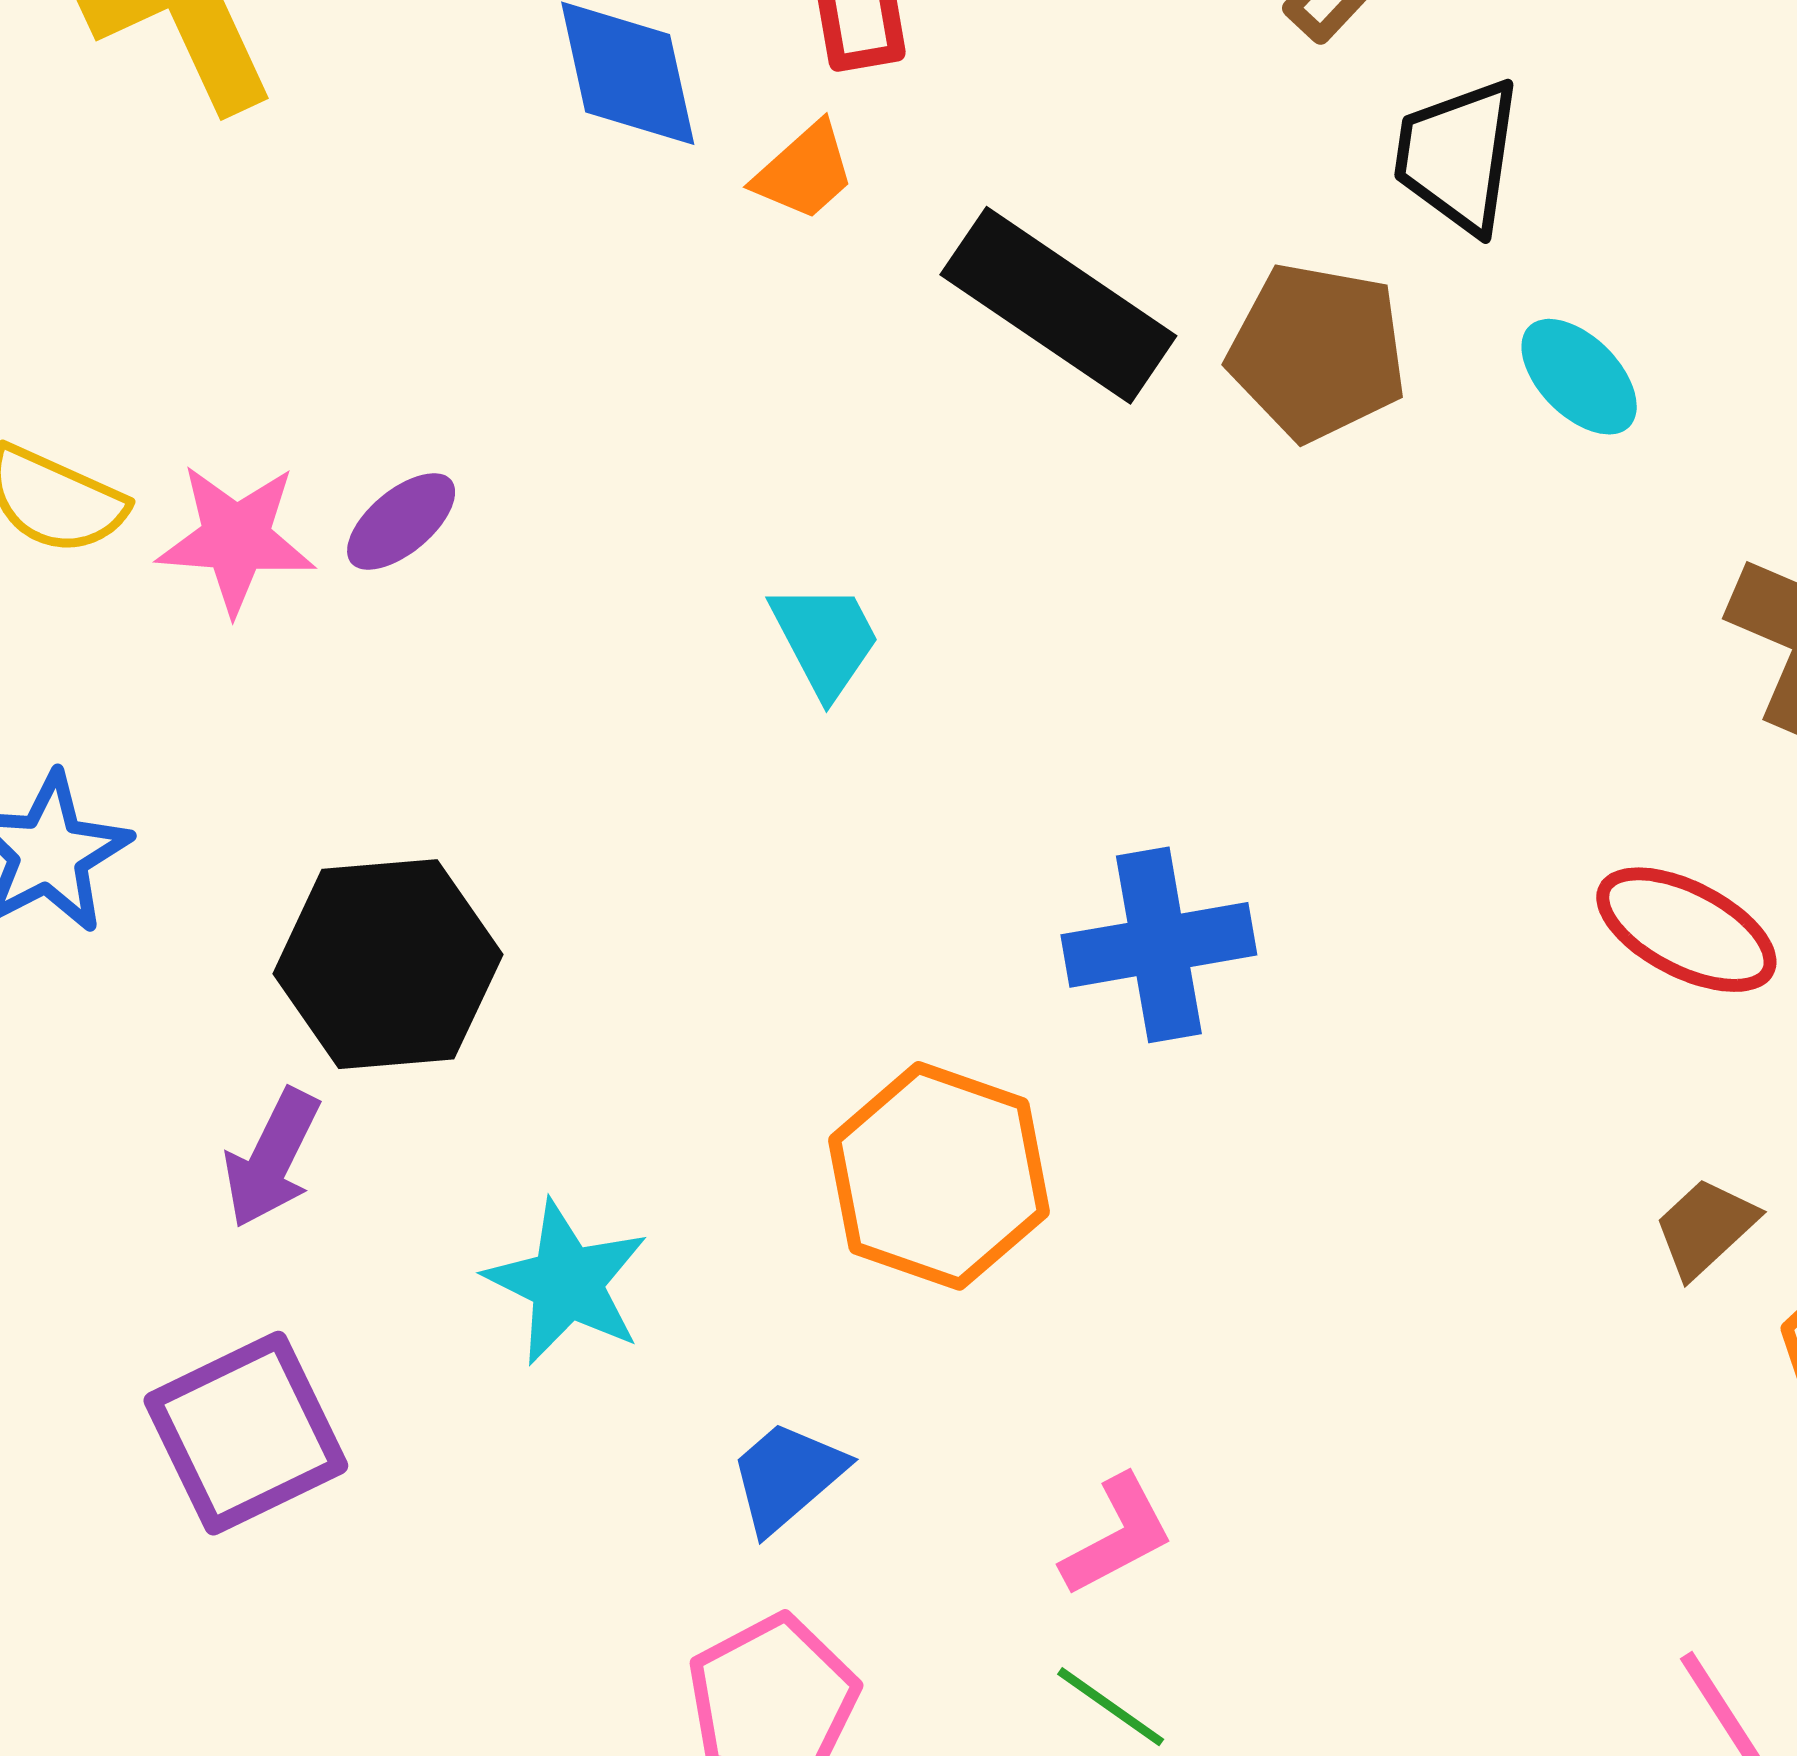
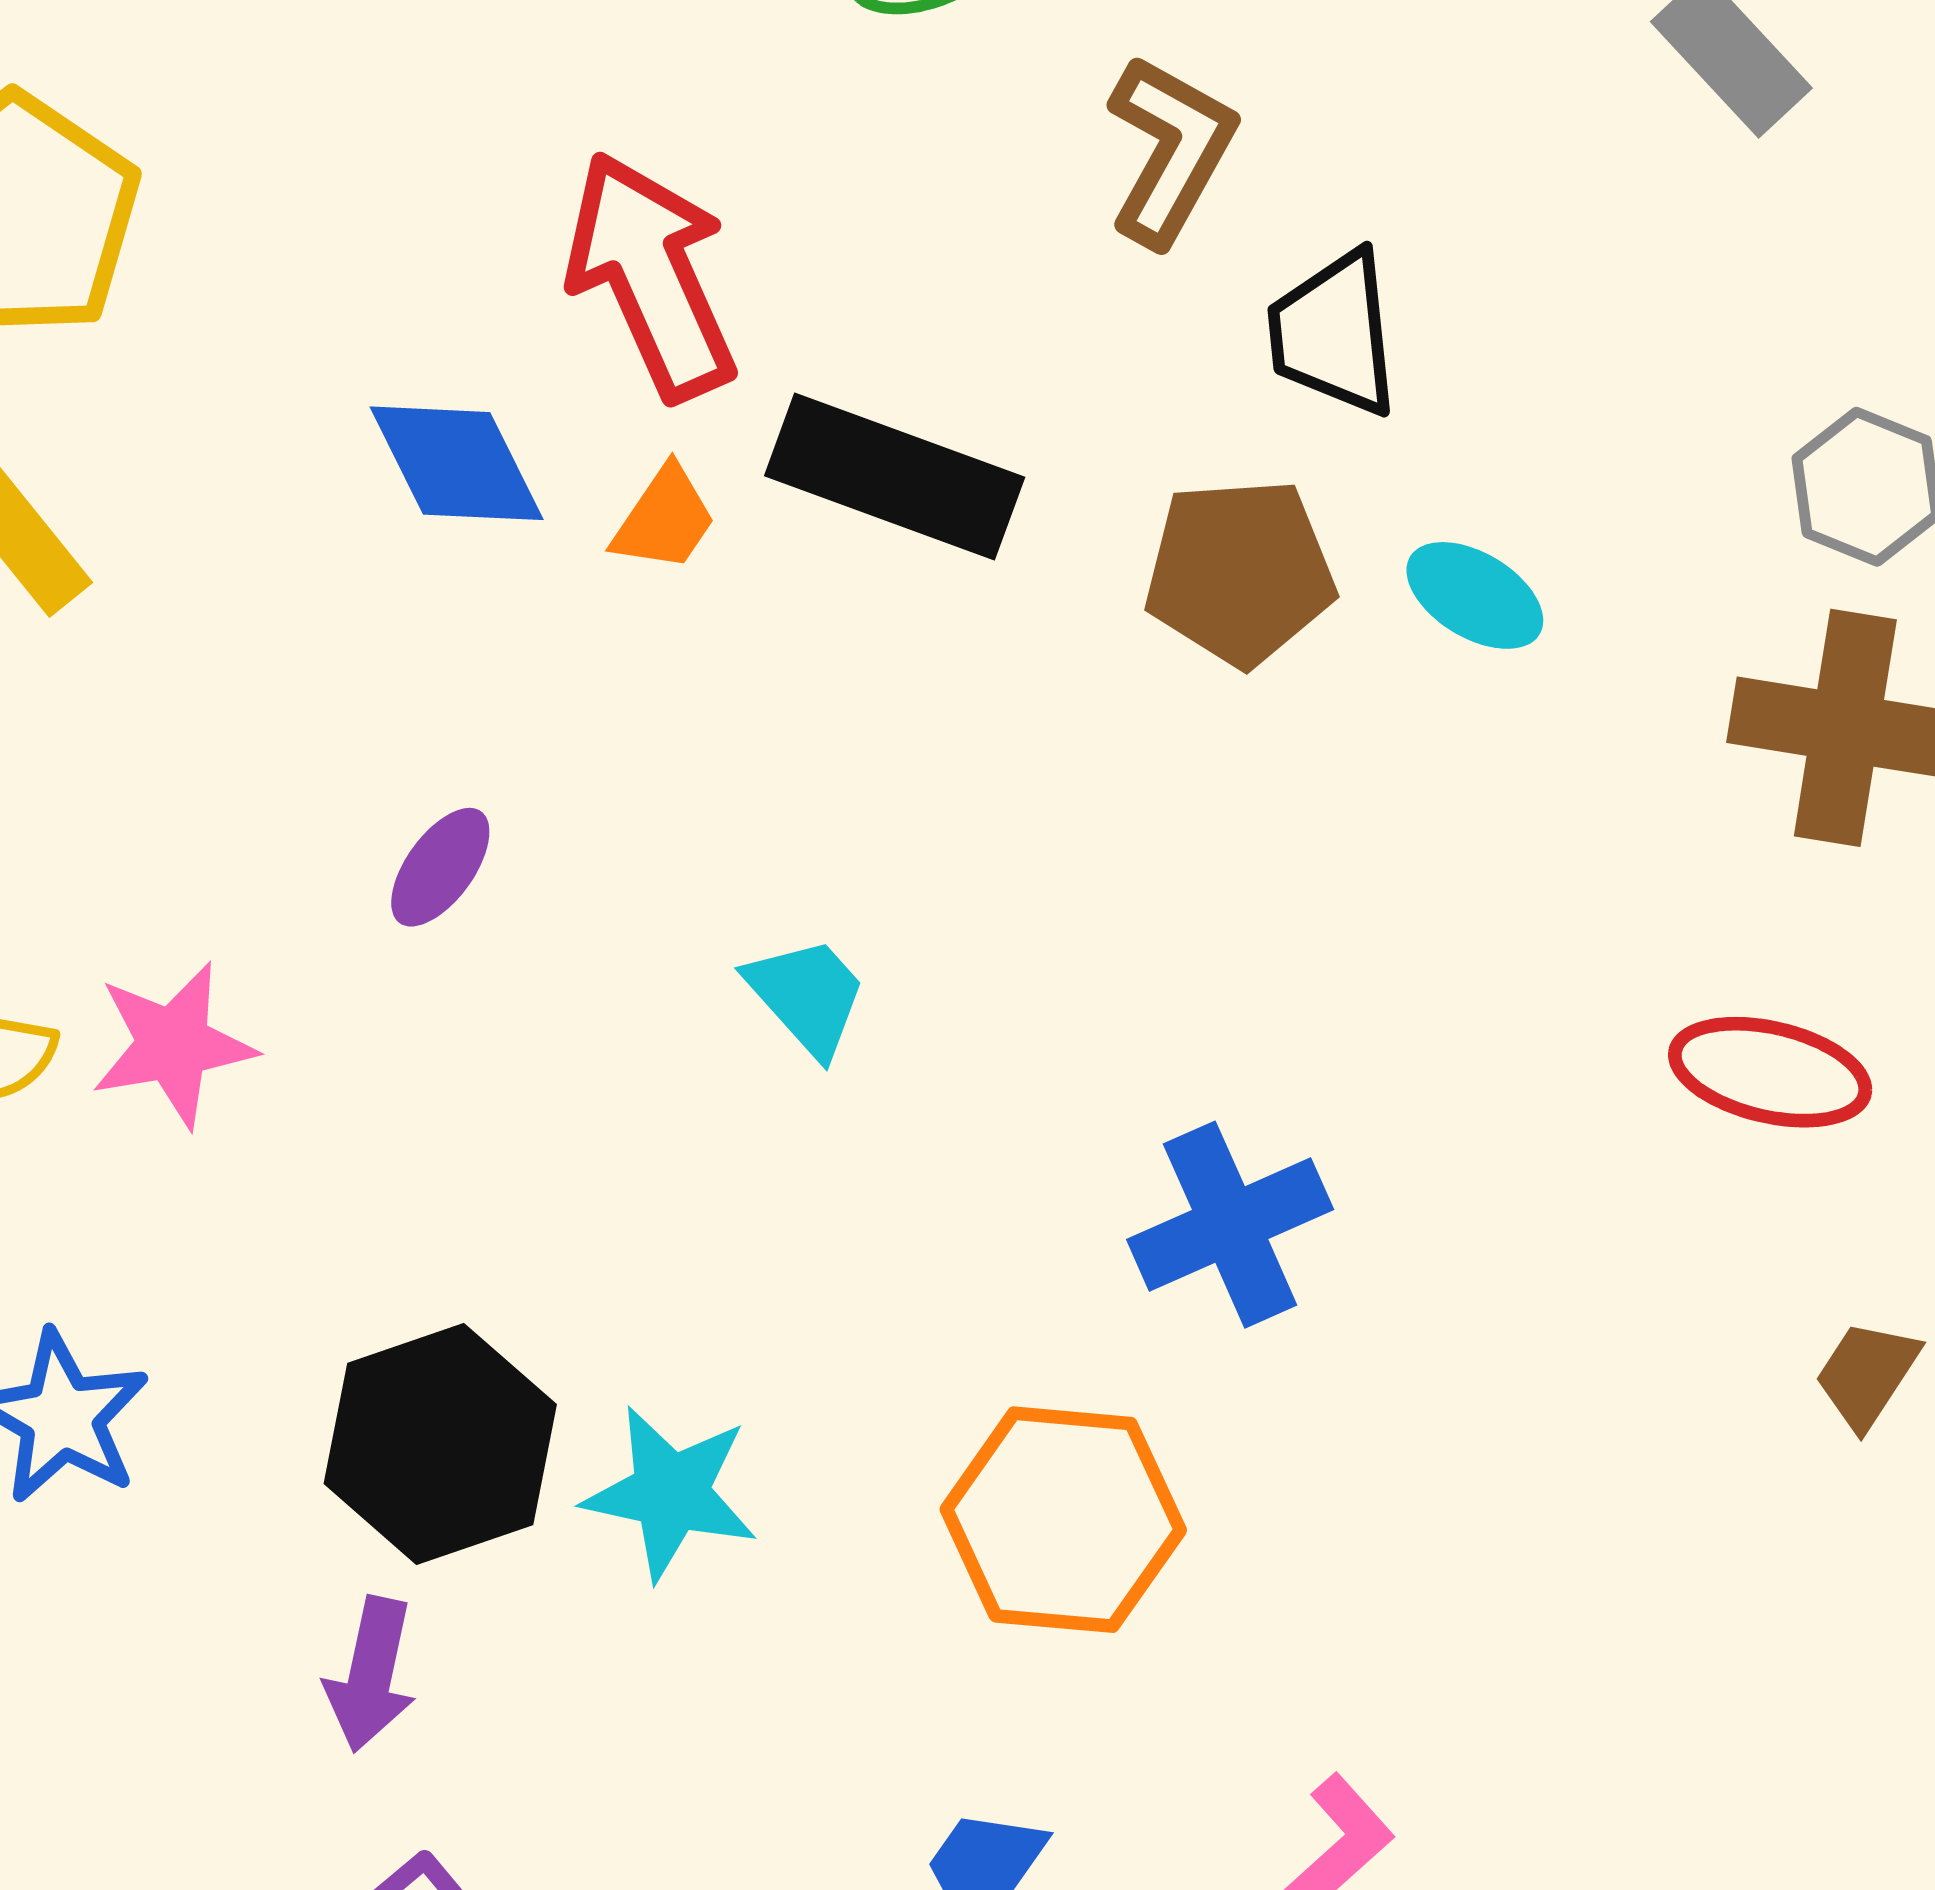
black rectangle: (1058, 305) -> (895, 476), moved
cyan ellipse: (1579, 377) -> (1475, 595), moved
purple ellipse: (401, 521) -> (440, 867), moved
cyan star: (567, 1283) -> (671, 1493), moved

